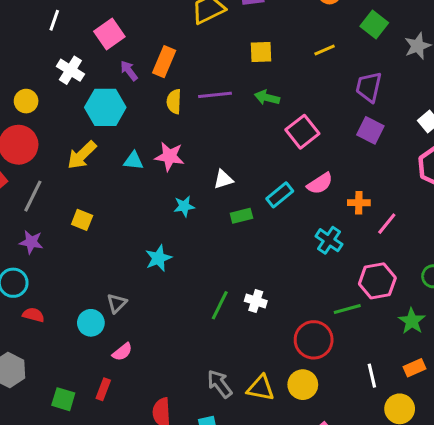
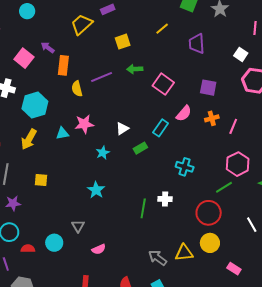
purple arrow: (129, 71) -> (48, 48), moved
purple square: (370, 130) -> (208, 88), moved
cyan cross: (329, 240) -> (185, 167), moved
cyan circle: (91, 323) -> (54, 243), moved
pink semicircle: (122, 352) -> (99, 249), moved, turned 32

